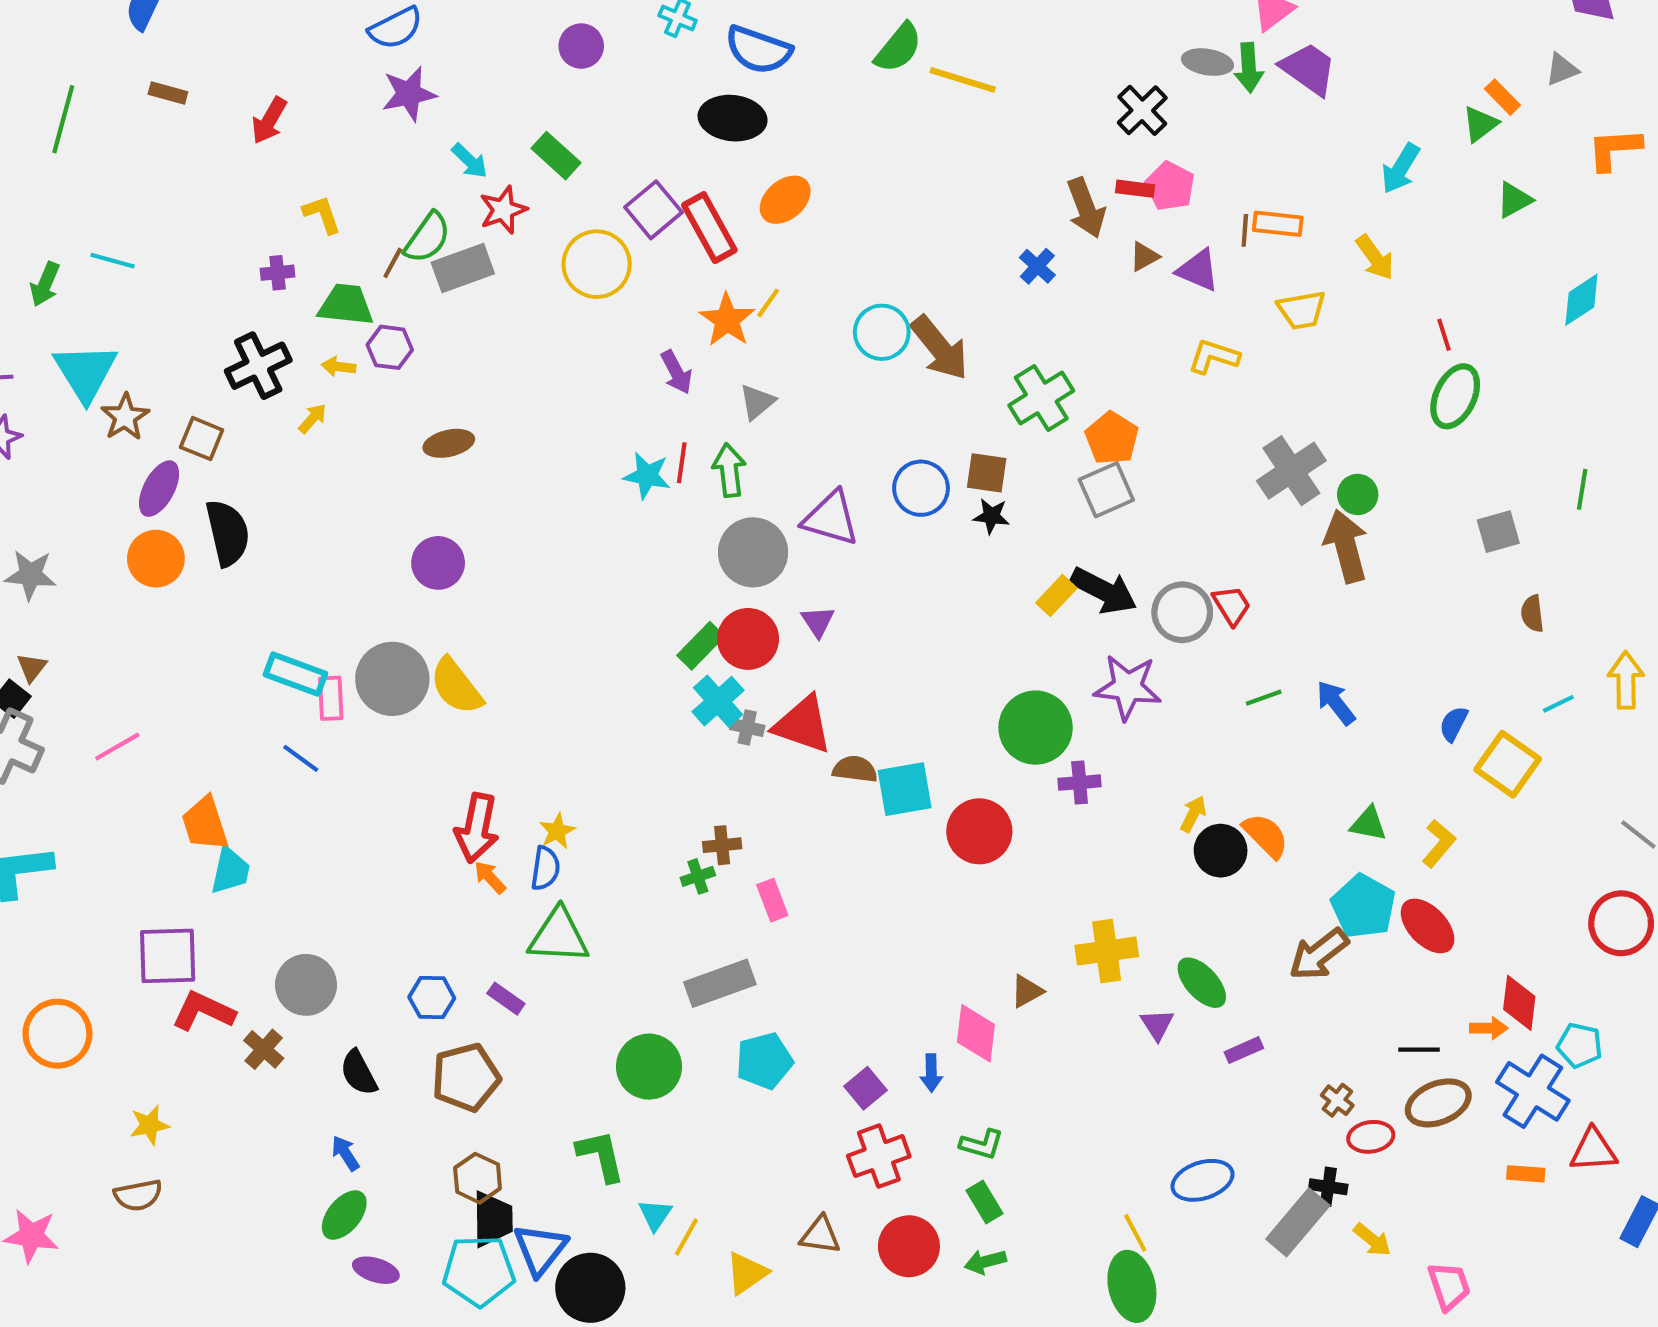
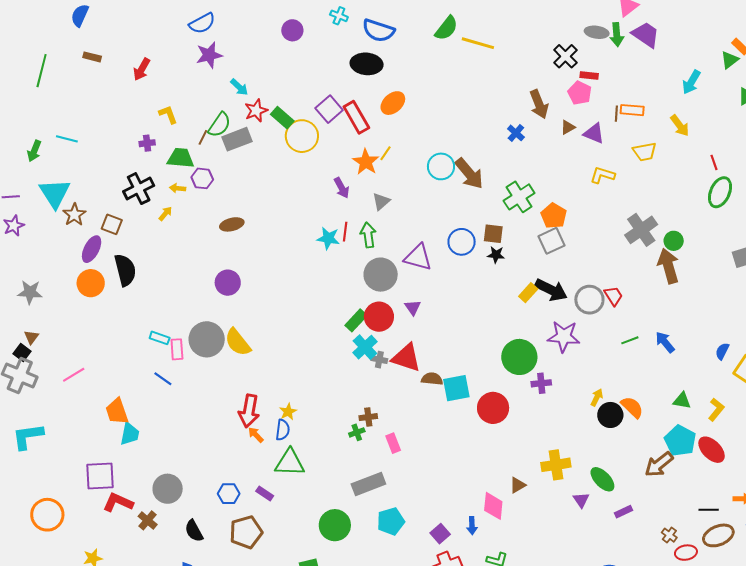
green rectangle: (556, 156) -> (282, 118), moved
red rectangle: (1135, 189) -> (589, 76), moved
cyan rectangle: (295, 674) -> (160, 338), size x0.7

